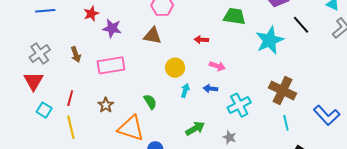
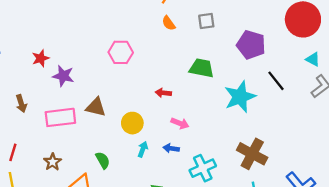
brown triangle: (153, 36) -> (96, 107), moved

